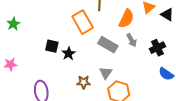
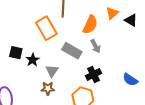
black cross: (157, 48) -> (94, 74), moved
gray triangle: (106, 73) -> (52, 71), moved

